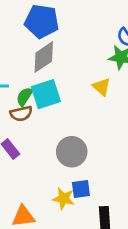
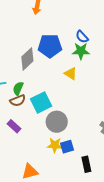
blue pentagon: (42, 21) -> (50, 46), moved
cyan square: (46, 94) -> (41, 103), moved
yellow star: (64, 199) -> (55, 145), moved

